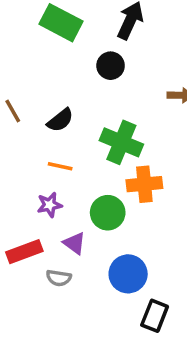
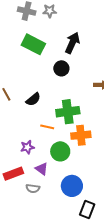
green cross: (121, 142) -> (68, 112), turned -30
orange line: (60, 166) -> (47, 127), moved

